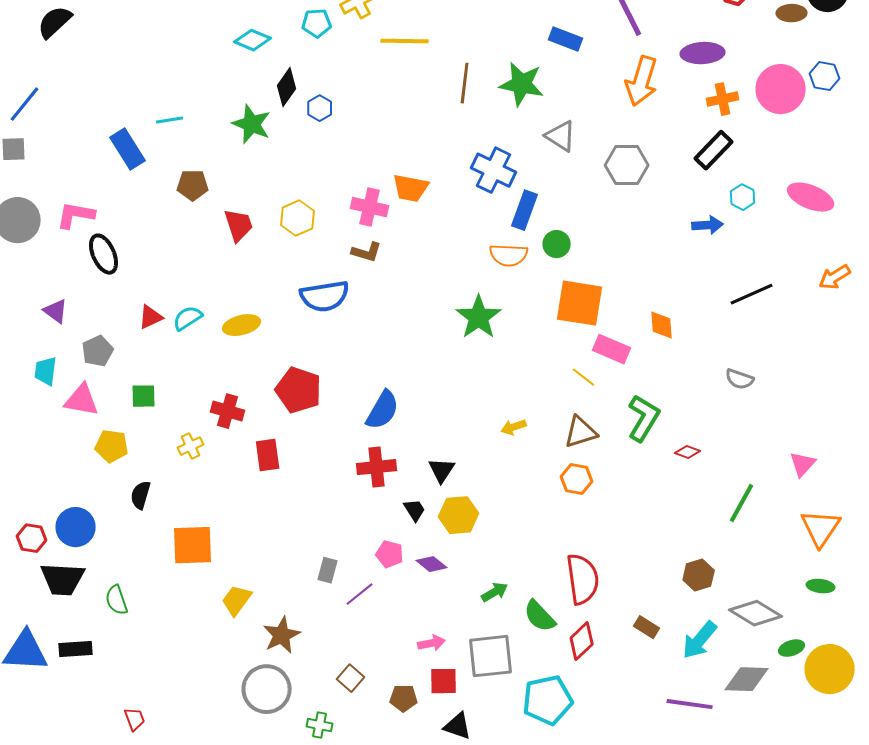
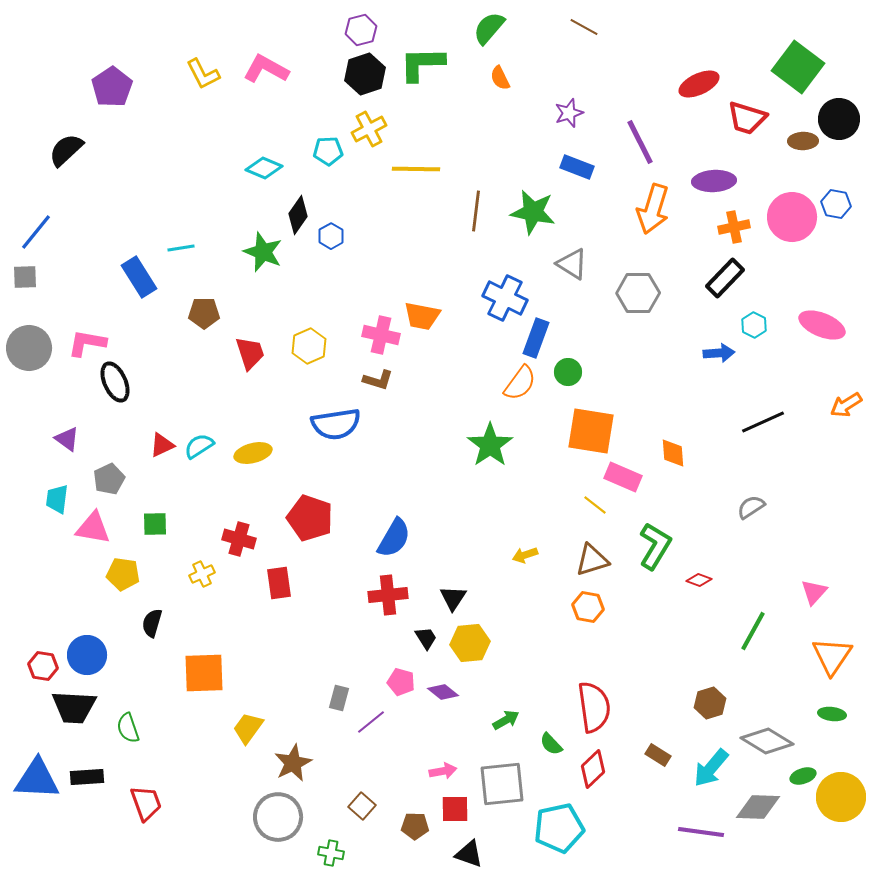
orange semicircle: (509, 255) -> (520, 383), turned -57
gray semicircle: (740, 379) -> (751, 507), turned 128
green semicircle: (540, 616) -> (551, 744), size x0.7
red trapezoid: (135, 719) -> (146, 803), moved, size x1.5

